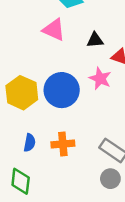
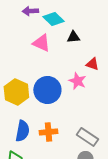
black triangle: (95, 40) -> (73, 37), moved
blue semicircle: (30, 143) -> (22, 131), size x1.5

